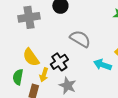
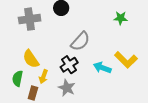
gray semicircle: (80, 39) -> (80, 41), turned 100
black cross: (59, 62) -> (69, 65), moved

